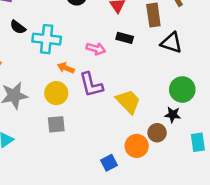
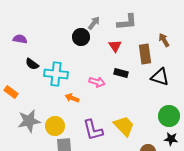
purple L-shape: (91, 85) -> (93, 130), moved
yellow circle: (56, 93) -> (55, 126), moved
black star: (173, 115) -> (171, 139), moved

